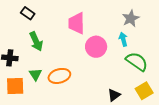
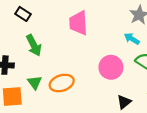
cyan arrow: (123, 39) -> (132, 39), turned -40
pink circle: (96, 47) -> (111, 67), moved

